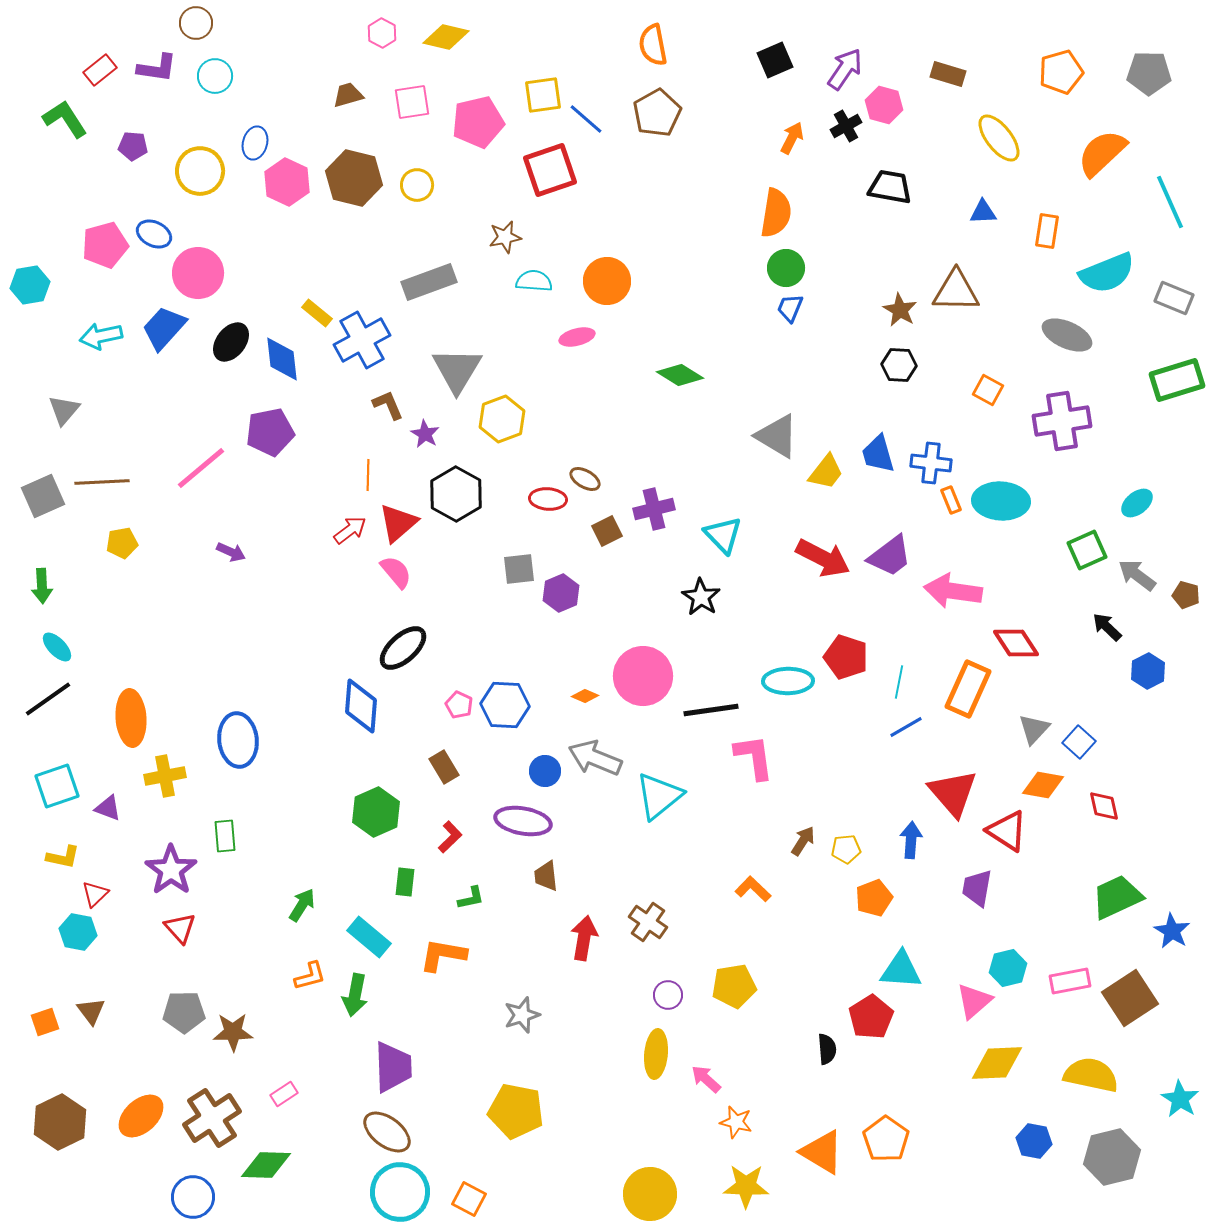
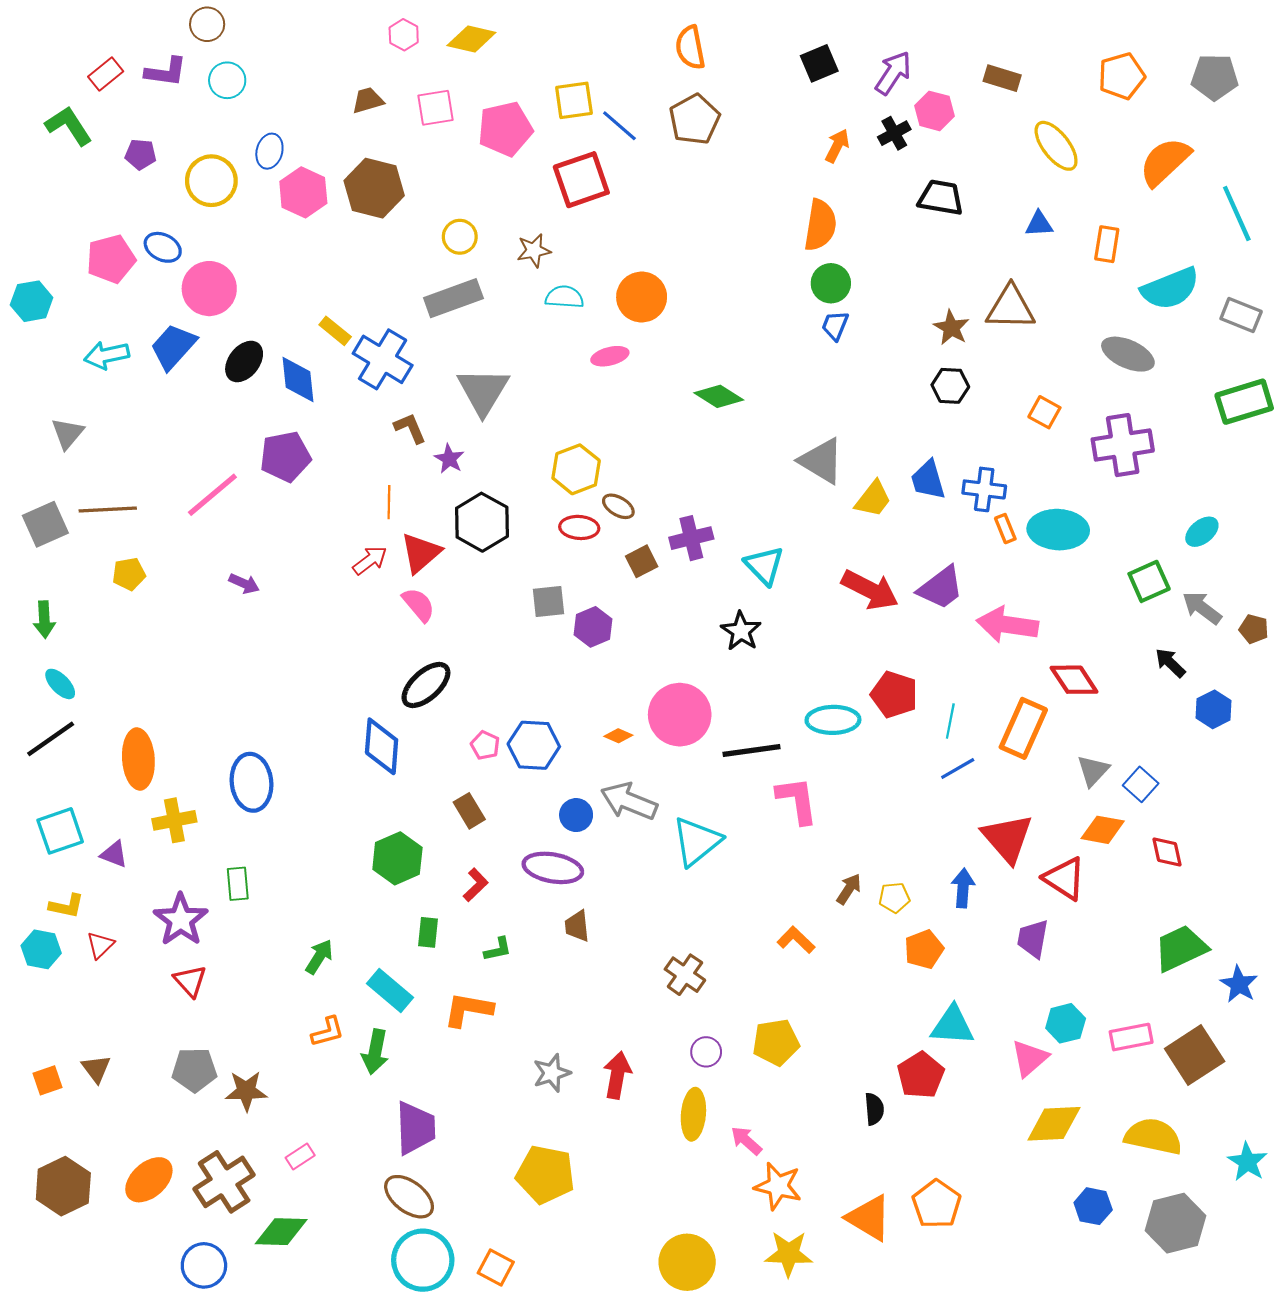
yellow circle: (417, 185) -> (460, 237), moved
blue cross: (362, 340) -> (383, 359), turned -30
yellow hexagon: (502, 419) -> (576, 469), moved
cyan hexagon: (78, 932) -> (41, 949), moved
red arrow: (584, 938) -> (617, 1075), moved
orange star: (736, 1122) -> (778, 1186), size x1.4

